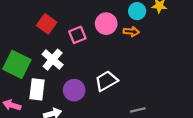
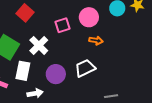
red square: (47, 24) -> (25, 13), moved
orange arrow: (131, 32) -> (96, 41), moved

